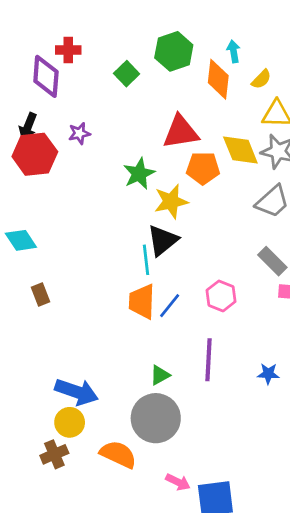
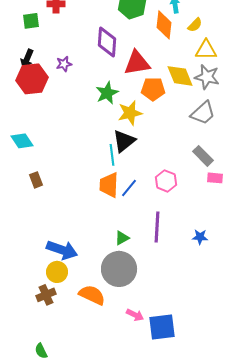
green square: (127, 74) -> (31, 21), moved, turned 36
purple diamond: (46, 76) -> (107, 42), moved

